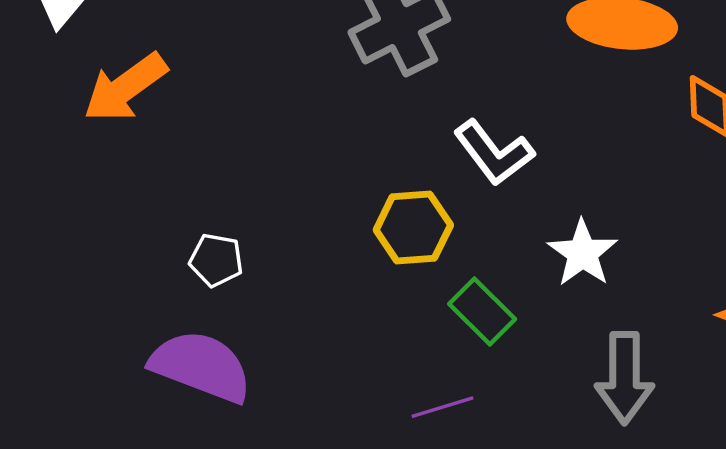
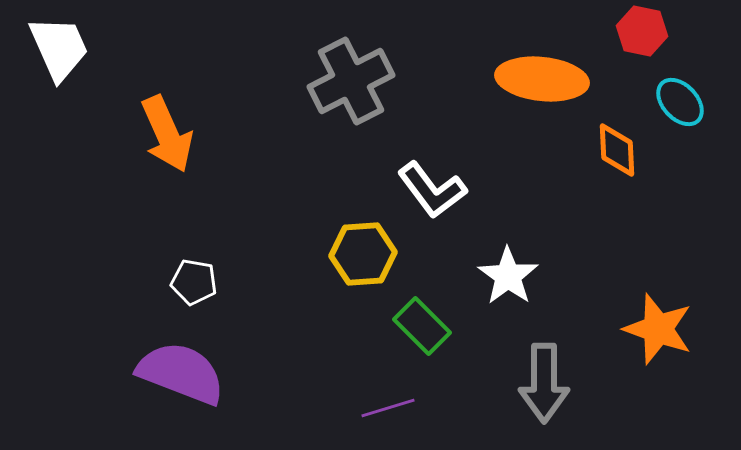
orange arrow: (125, 87) -> (167, 134), moved, turned -78

